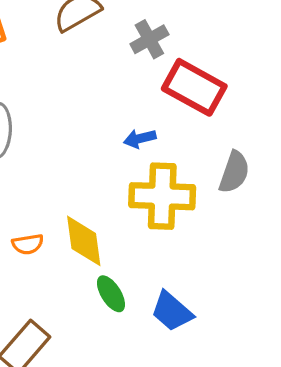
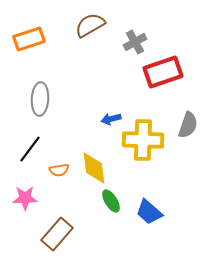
red rectangle: (194, 87) -> (163, 72), turned -48
blue arrow: (140, 139) -> (111, 119), moved

